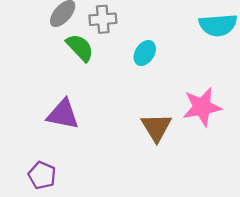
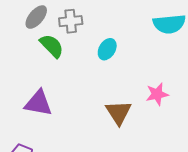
pink star: (202, 107) -> (157, 94), size x0.7

